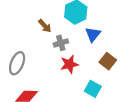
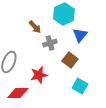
brown square: (108, 61) -> (70, 60), moved
red star: (69, 64) -> (39, 75), moved

